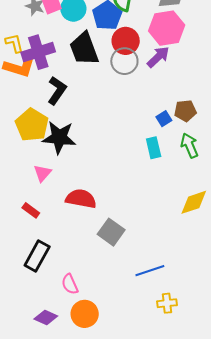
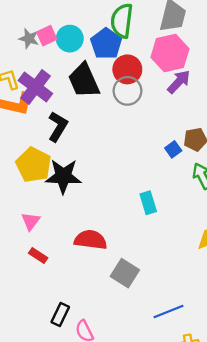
purple cross: (38, 52) -> (35, 87), turned -32
purple arrow: (158, 57) -> (179, 82), moved
cyan rectangle: (154, 148) -> (148, 203), moved
pink triangle: (42, 173) -> (31, 221), moved
black rectangle: (37, 256) -> (60, 314), moved, size x0.7

